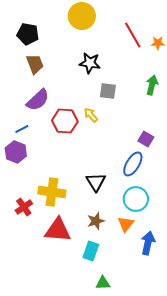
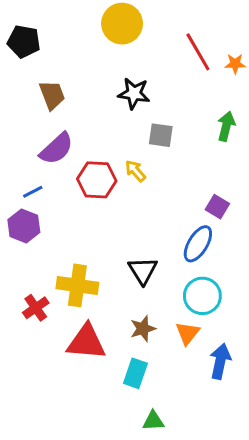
black pentagon: (28, 34) -> (24, 41), moved

